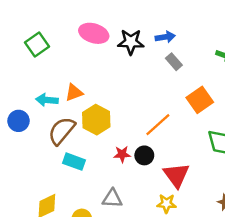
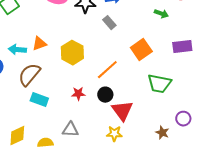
gray rectangle: (174, 62) -> (109, 23), moved
yellow hexagon: (96, 120) -> (72, 53), moved
black circle: (144, 155) -> (105, 95), moved

